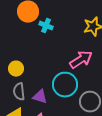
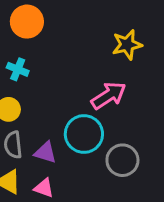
cyan cross: (46, 26) -> (18, 69), moved

